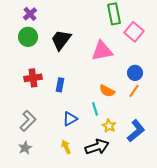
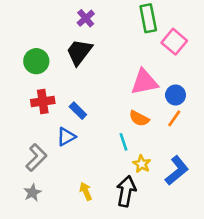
purple cross: (30, 14) -> (86, 18), moved
green circle: (28, 37) -> (36, 61), moved
pink triangle: (102, 51) -> (144, 82), moved
blue rectangle: (60, 85) -> (78, 111), turned -56
blue triangle: (70, 119) -> (66, 137), moved
black arrow: (97, 147) -> (126, 191), turned -60

